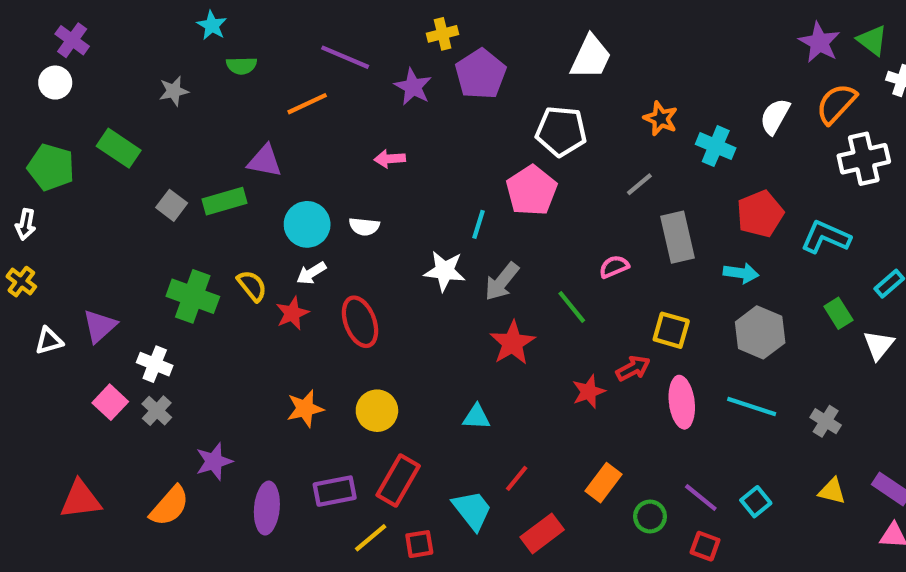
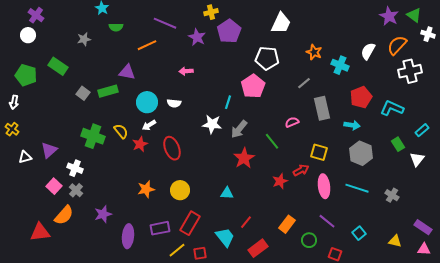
yellow triangle: (832, 491) -> (395, 241), moved
purple line: (701, 497) -> (327, 221), moved
orange semicircle: (169, 506) -> (64, 215), moved

